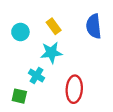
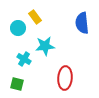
yellow rectangle: (54, 26) -> (35, 17), moved
cyan cross: (36, 75) -> (24, 59), moved

